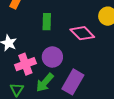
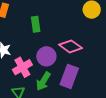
pink diamond: (82, 33) -> (70, 46), moved

